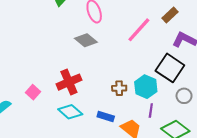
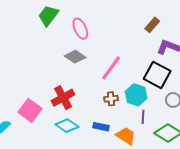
pink line: (139, 30) -> (111, 68), moved
pink square: (33, 92) -> (30, 110), size x1.6

